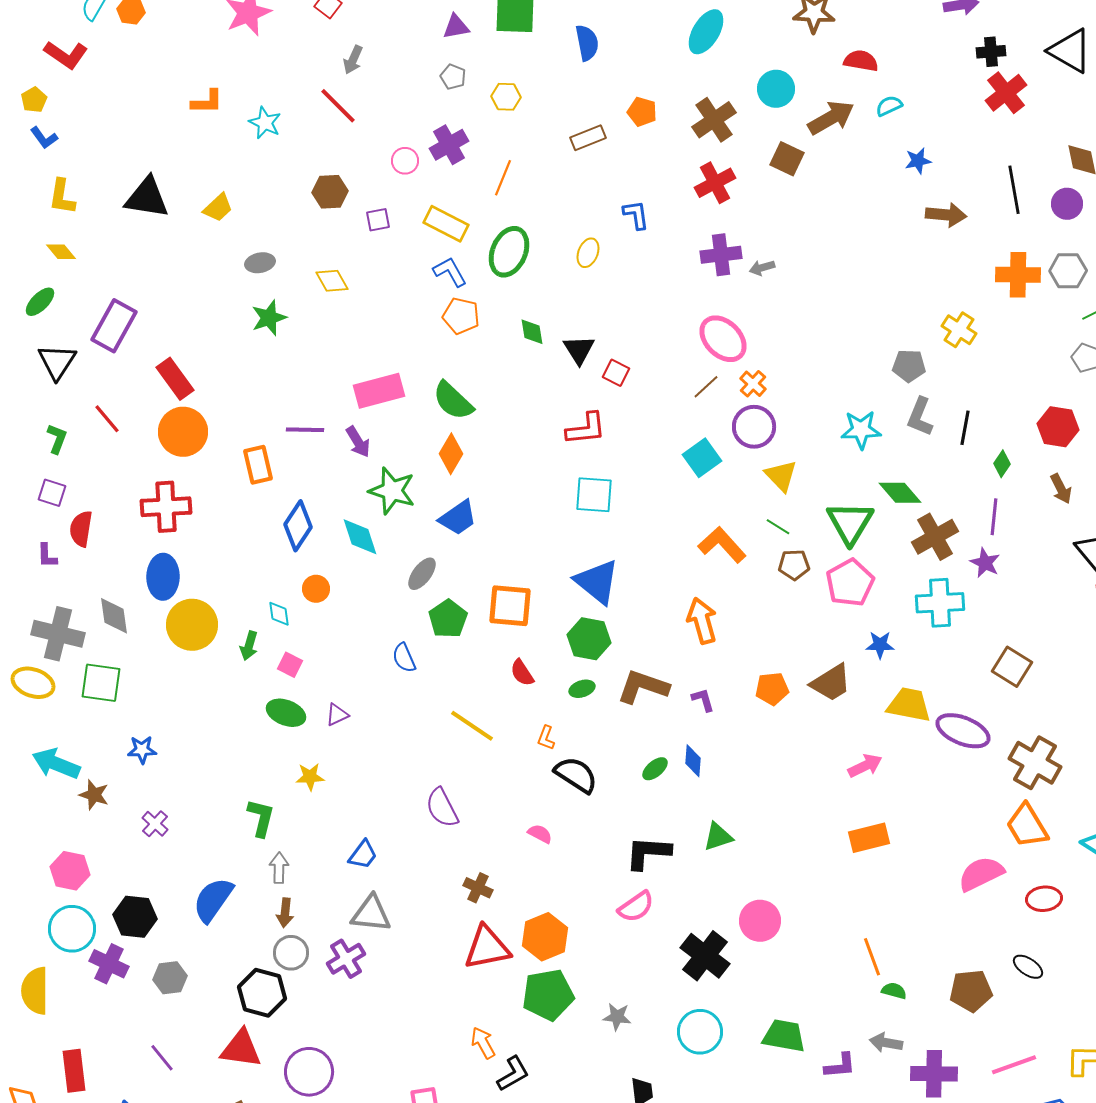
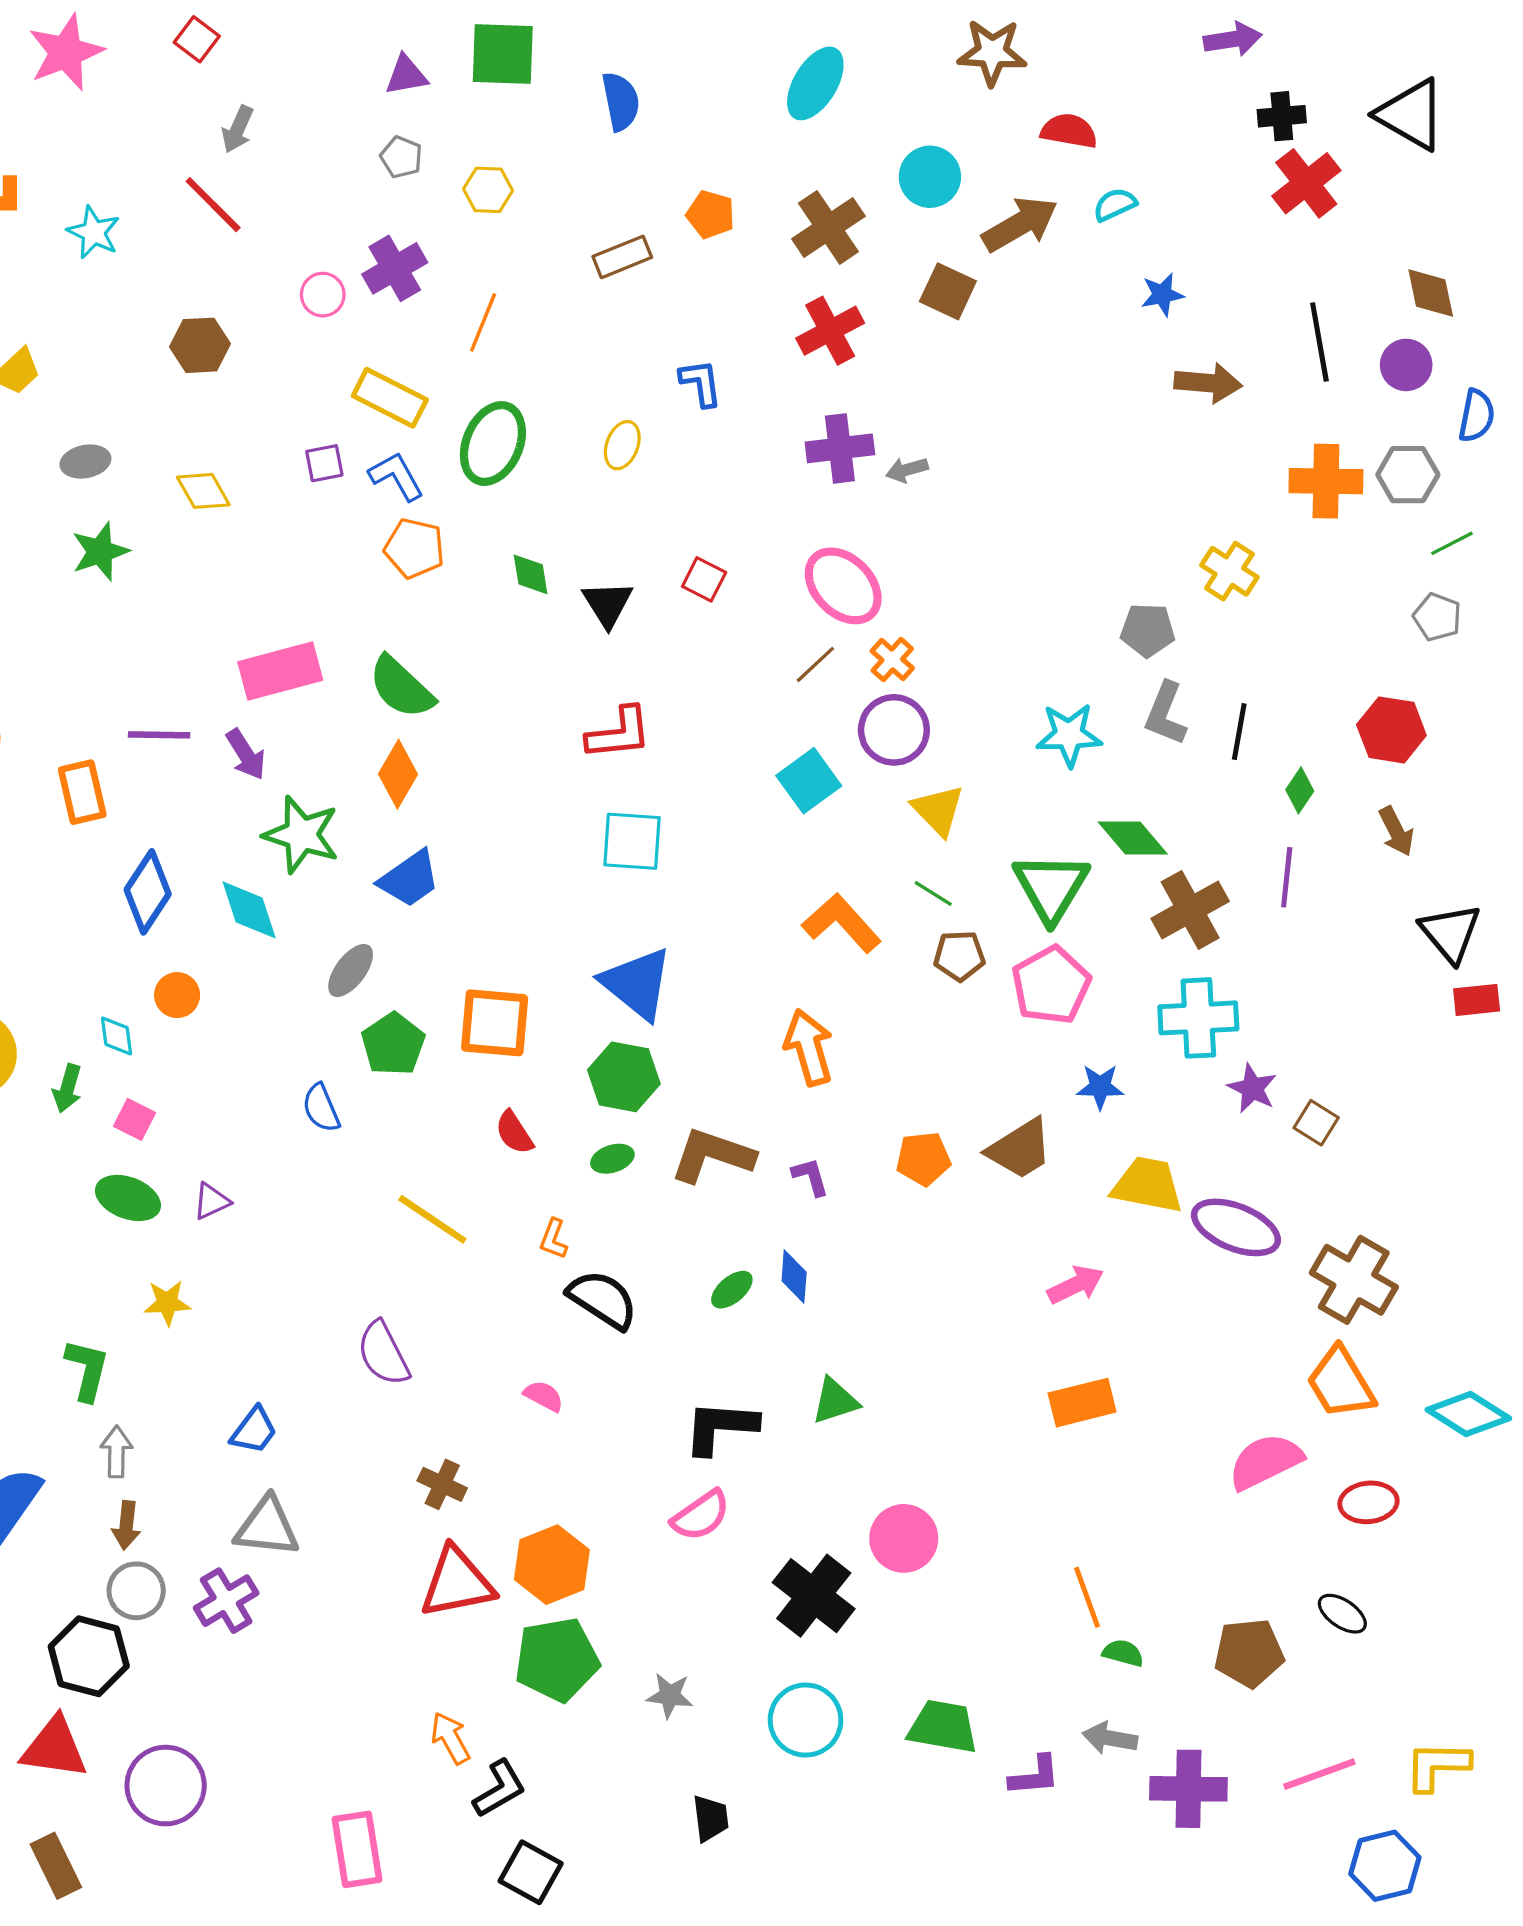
purple square: (378, 220) -> (324, 463), moved
red square: (616, 373) -> (704, 579), moved
purple star: (985, 563) -> (1252, 1088), moved
brown square: (1012, 667) -> (1316, 1123), size x0.7

